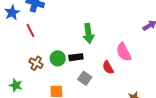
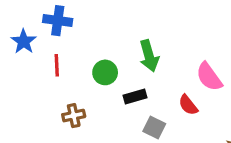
red line: (30, 30) -> (57, 65), turned 32
green circle: (58, 58) -> (105, 72), moved
brown cross: (36, 63) -> (74, 116), turned -32

